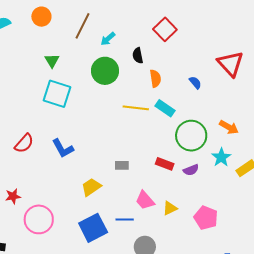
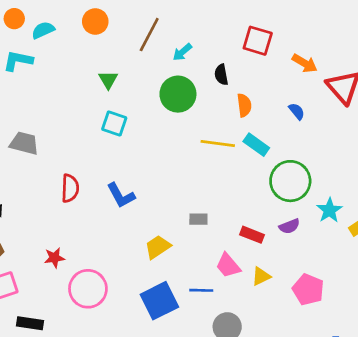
red square: (165, 29) -> (258, 41), turned -30
cyan square: (57, 94) -> (114, 124), size x0.7
orange arrow: (229, 127) -> (305, 63), moved
red semicircle: (24, 143) -> (70, 188), turned -40
red rectangle: (165, 164) -> (252, 235), moved

